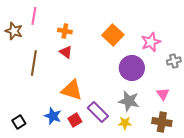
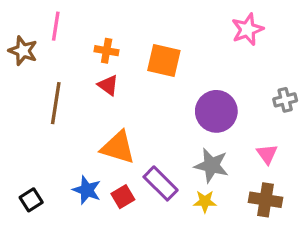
orange square: (113, 35) -> (164, 61), moved, turned -30
pink star: (151, 42) -> (247, 29), moved

